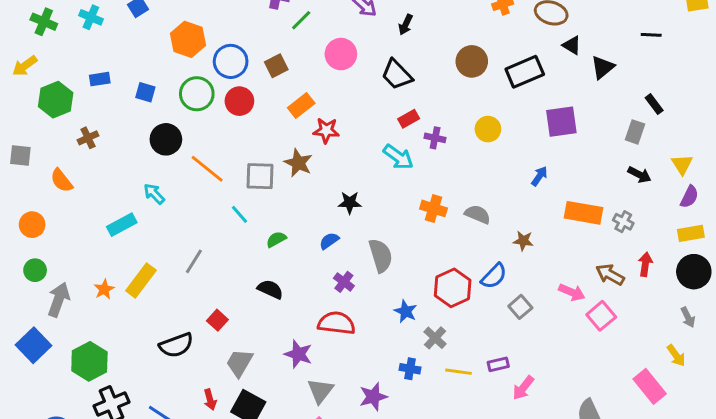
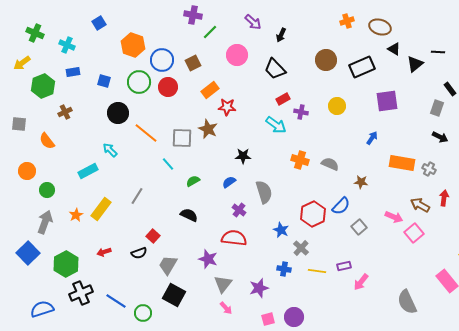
cyan cross: (91, 17) -> (67, 45), moved
black line: (651, 35) -> (438, 52), moved
green circle: (35, 270) -> (47, 190), moved
black semicircle: (176, 345) -> (139, 253), moved, size x0.7
red arrow: (210, 400) -> (104, 252), moved, turned 88

